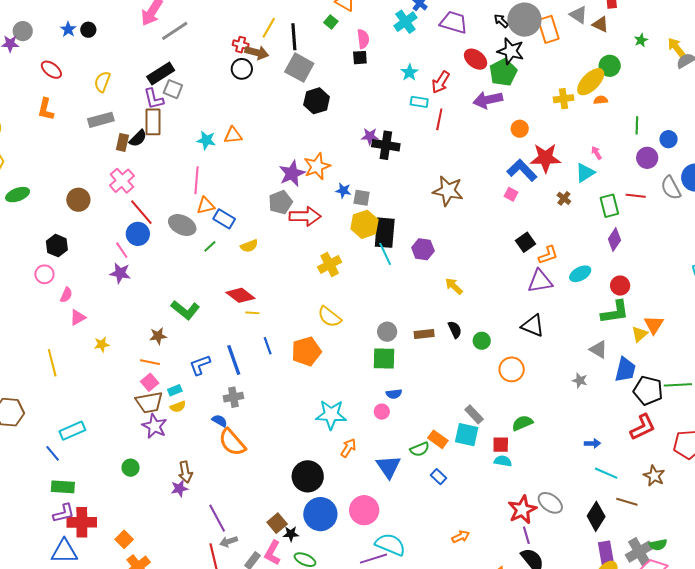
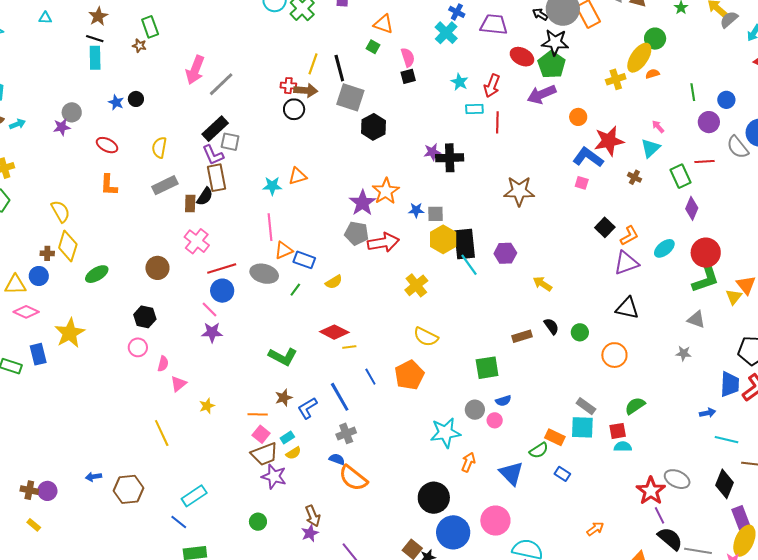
gray pentagon: (280, 202) -> (357, 233), turned -30
red line: (141, 212) -> (222, 269), turned -56
red circle: (620, 286) -> (706, 253), size x1.5
gray circle: (387, 332) -> (475, 410), moved
brown star: (158, 336) -> (284, 398), moved
blue trapezoid: (625, 370) -> (730, 384), moved

